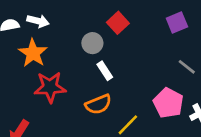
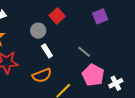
gray line: (187, 67) -> (84, 52), moved

